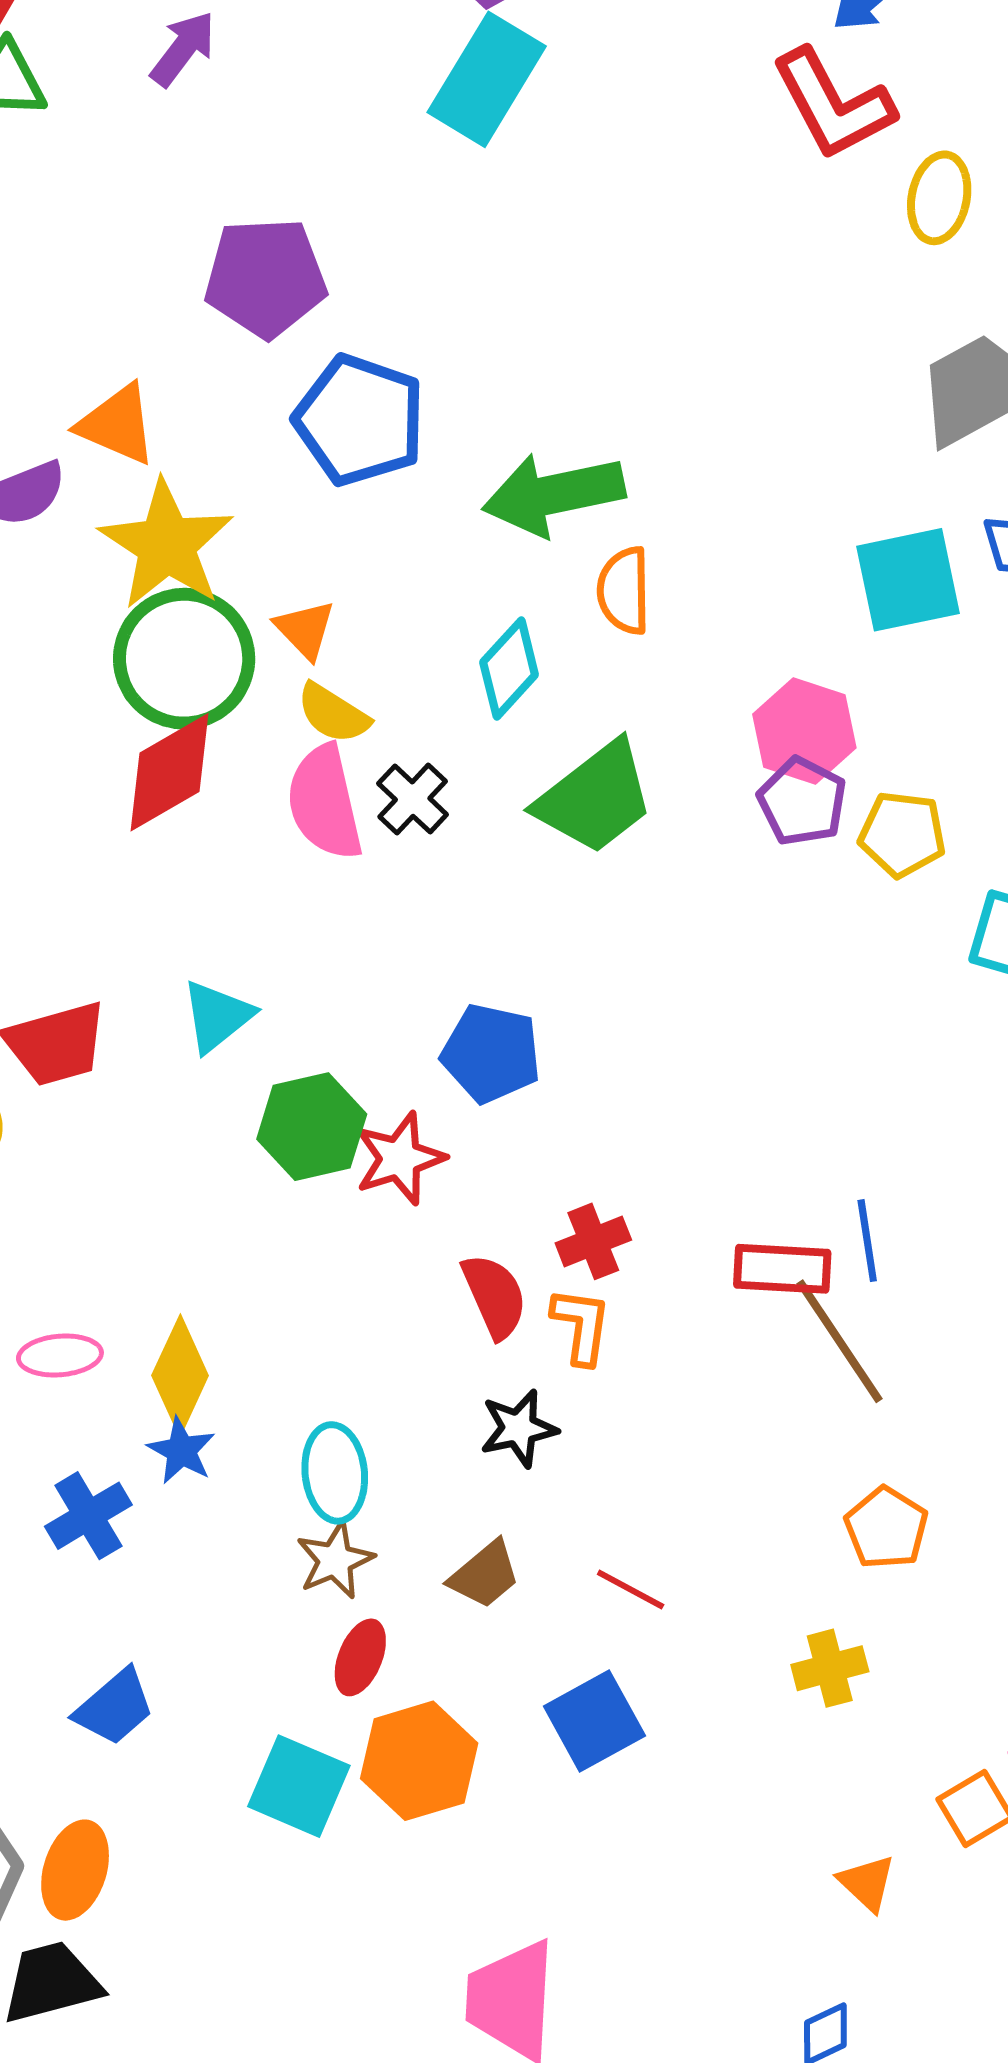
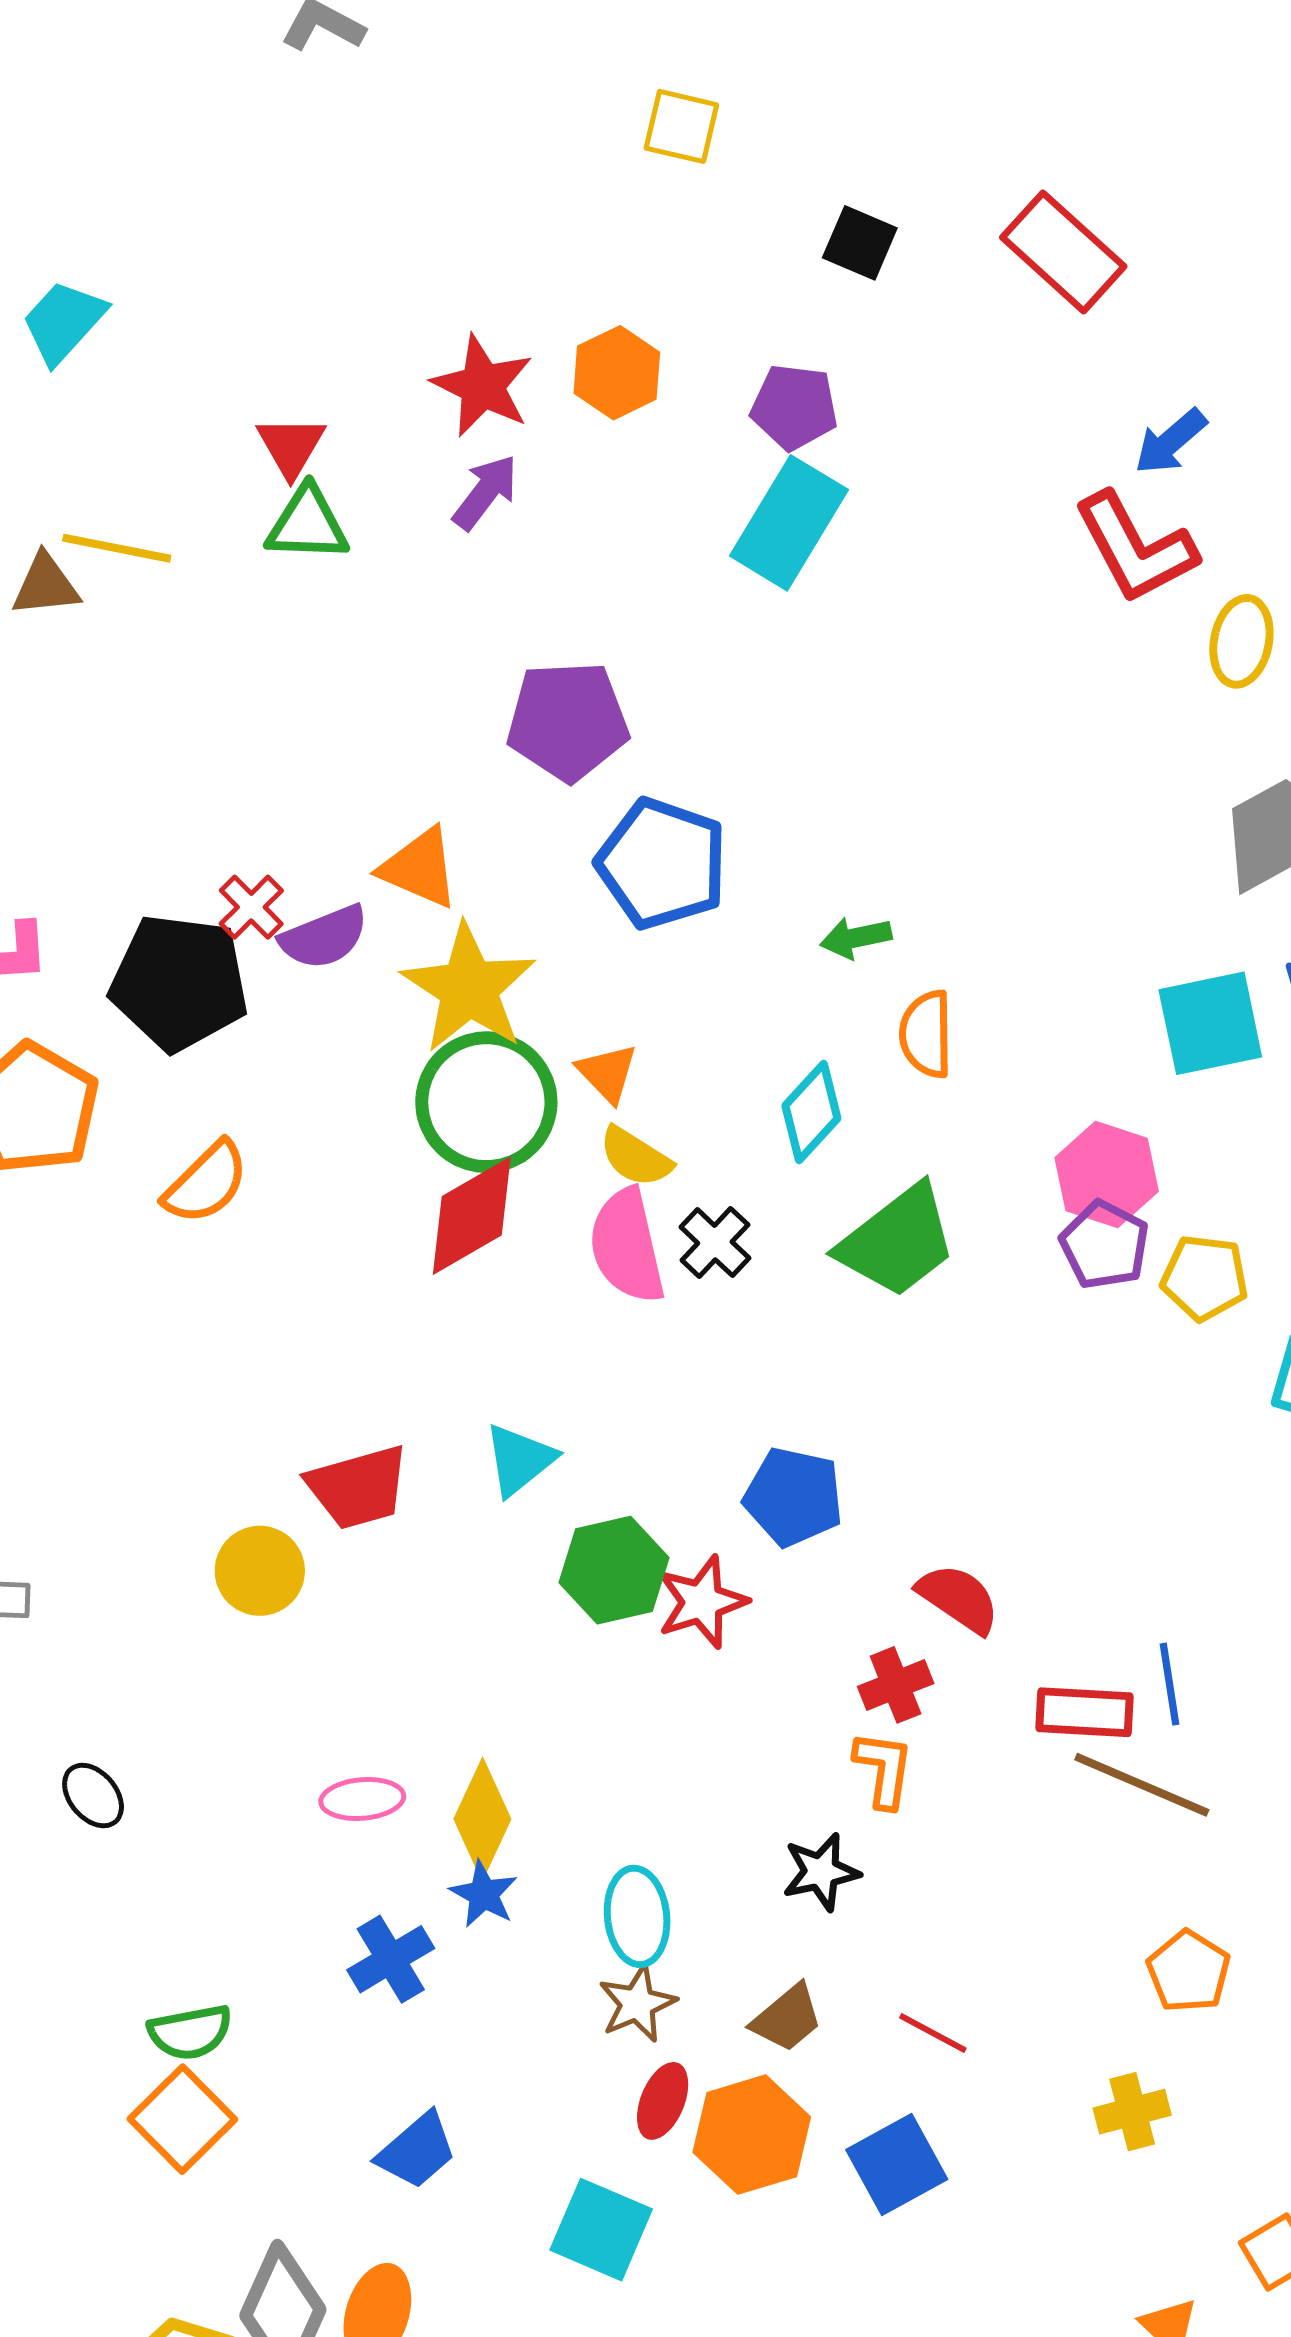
green arrow: (554, 494) -> (856, 938), size x0.5
red semicircle: (494, 1296) -> (959, 1598), moved, turned -32
brown line: (839, 1341) -> (1142, 1785), turned -33
orange hexagon: (419, 1761) -> (752, 2135), moved

